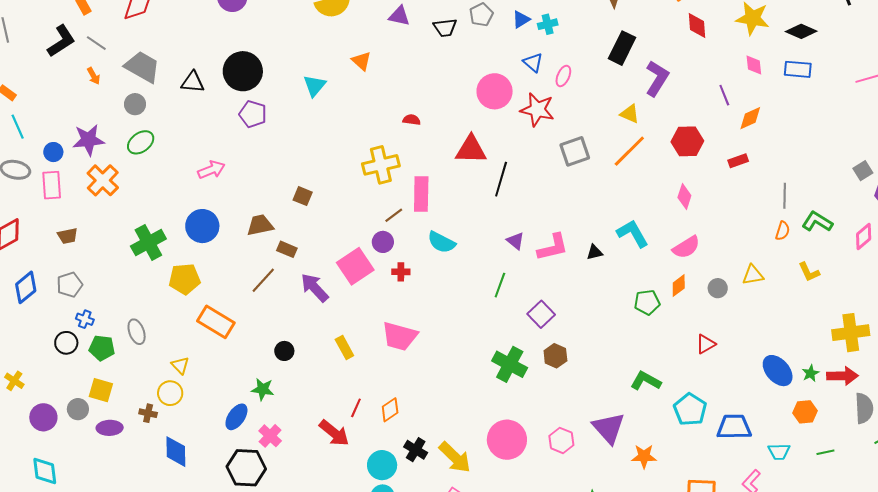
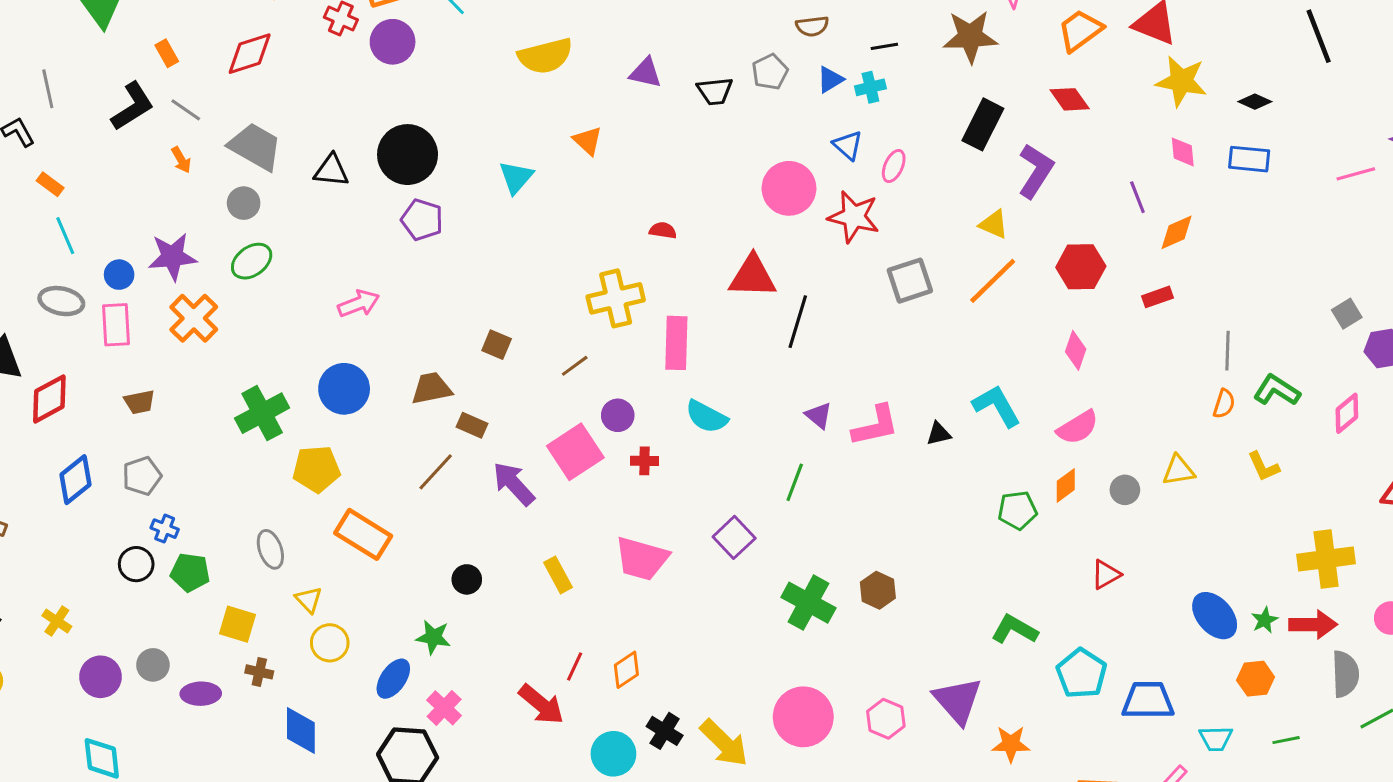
red diamond: (697, 26) -> (1070, 99), moved, turned -32
black diamond: (801, 31) -> (1255, 102), size x0.7
brown line: (394, 215) -> (575, 366), moved
purple square: (541, 314) -> (734, 537), moved
gray ellipse: (137, 332) -> (270, 549), moved
yellow square: (101, 390) -> (237, 624), moved
yellow circle: (170, 393) -> (330, 643), moved

